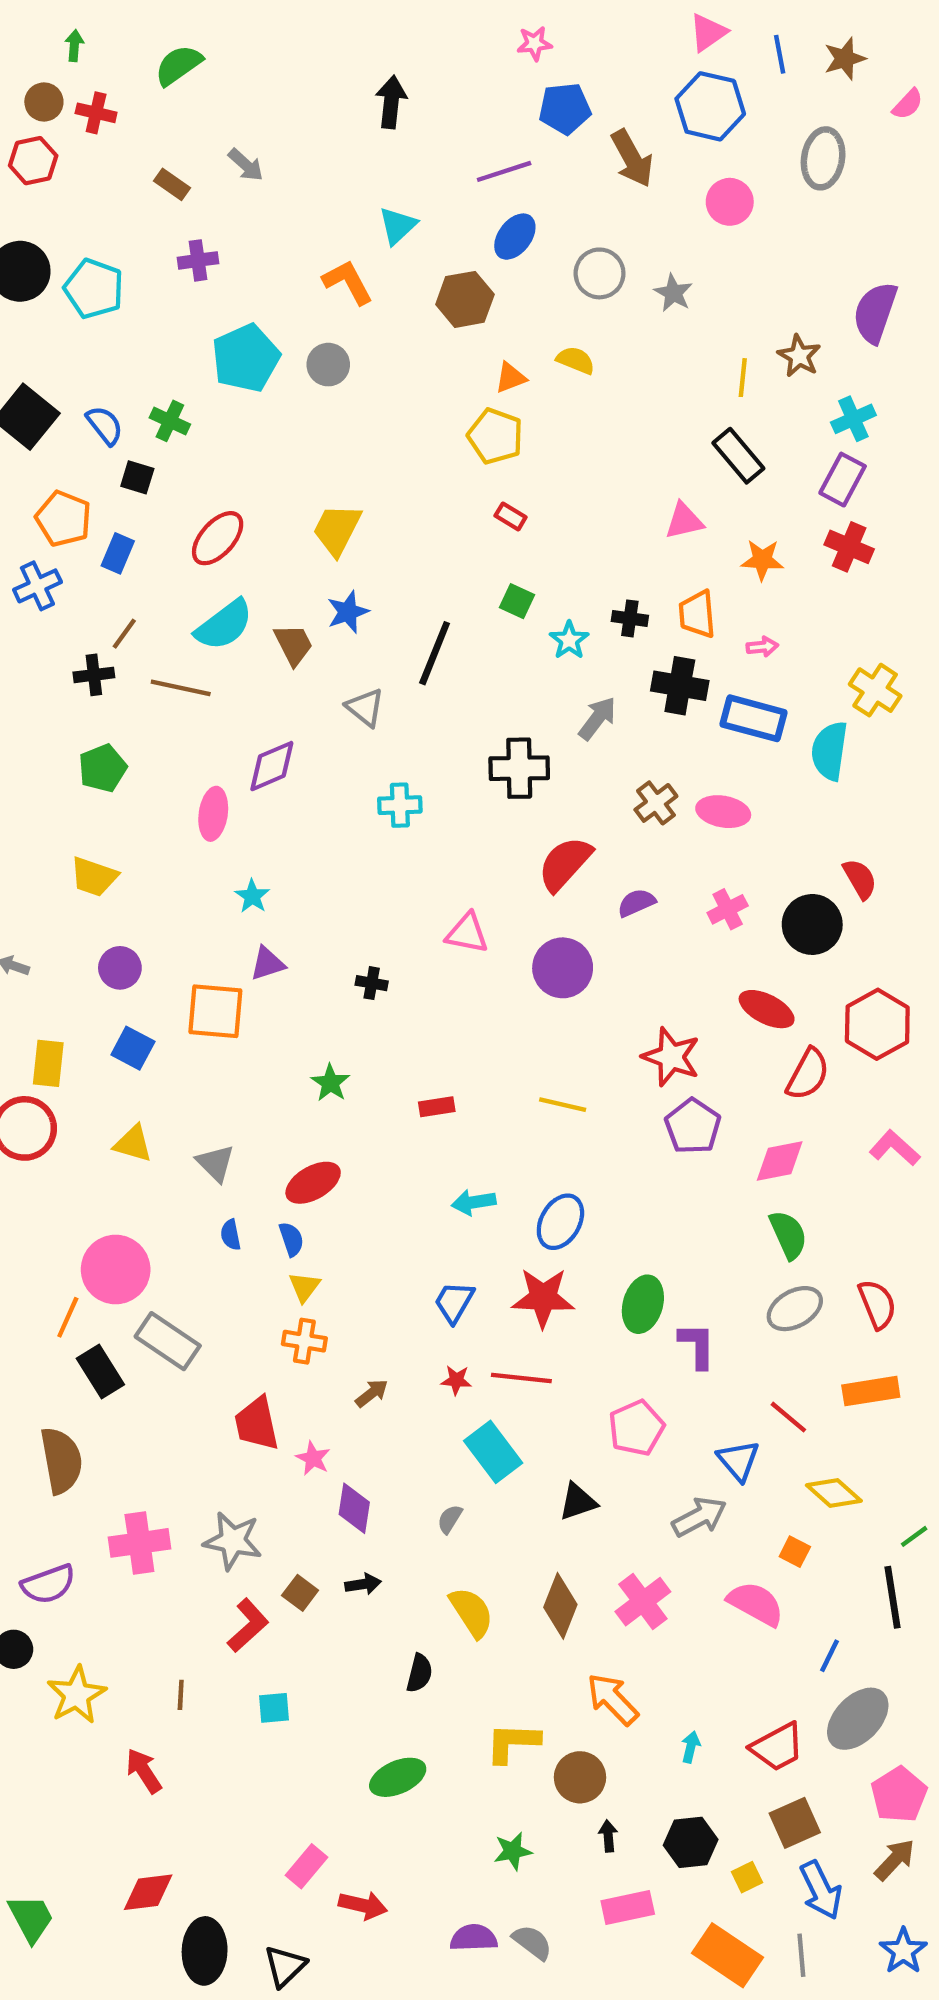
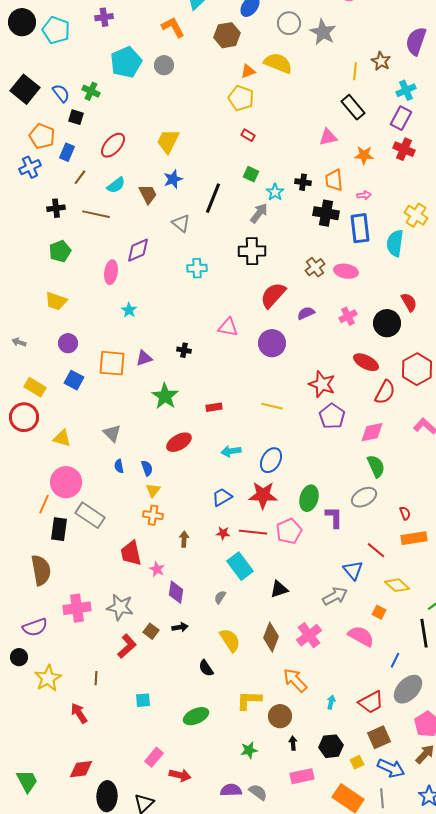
gray star: (673, 293) -> (323, 32), size x1.5
yellow semicircle: (576, 360) -> (278, 63), size x1.6
cyan semicircle: (224, 625) -> (116, 185), size x0.7
brown line: (124, 634) -> (80, 177), moved
gray arrow: (597, 718) -> (259, 213), moved
blue rectangle: (754, 718) -> (360, 228), turned 68
purple triangle: (267, 964) -> (144, 358), moved
yellow rectangle: (48, 1063) -> (35, 387), turned -65
green star: (330, 1083) -> (165, 396), size x1.5
yellow triangle: (133, 1144) -> (62, 438), moved
red ellipse: (313, 1183) -> (179, 442), moved
blue trapezoid: (454, 1302) -> (222, 497), turned 30
red semicircle: (877, 1304) -> (405, 513), moved, size x0.6
gray ellipse: (795, 1309) -> (364, 497), moved
black rectangle: (100, 1371) -> (59, 529), turned 40
brown arrow: (372, 1393) -> (184, 539), turned -49
pink pentagon: (636, 1428) -> (289, 531), moved
black semicircle: (419, 1673) -> (206, 668), turned 132
cyan square: (274, 1708) -> (143, 700), moved
blue arrow: (821, 1890) -> (391, 768), turned -40

